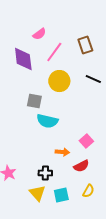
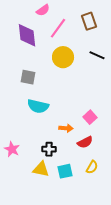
gray square: (34, 101) -> (28, 77), moved
cyan semicircle: (47, 121) -> (38, 106), moved
yellow triangle: (37, 193) -> (41, 169), turned -36

